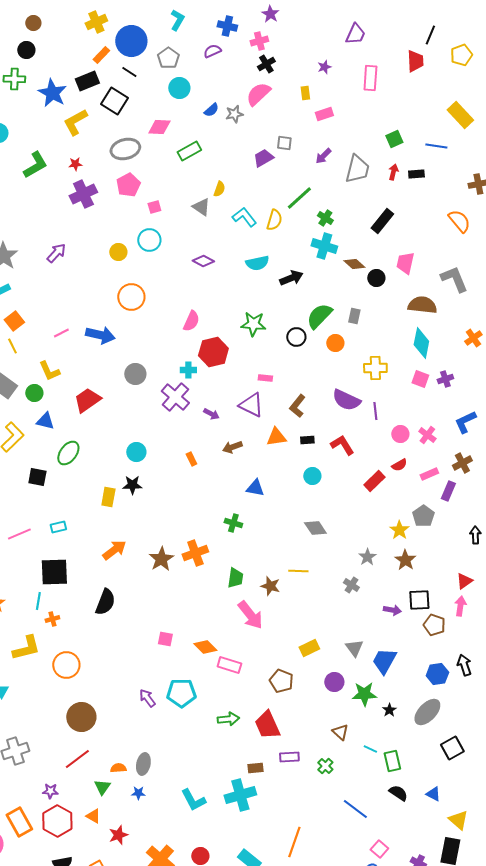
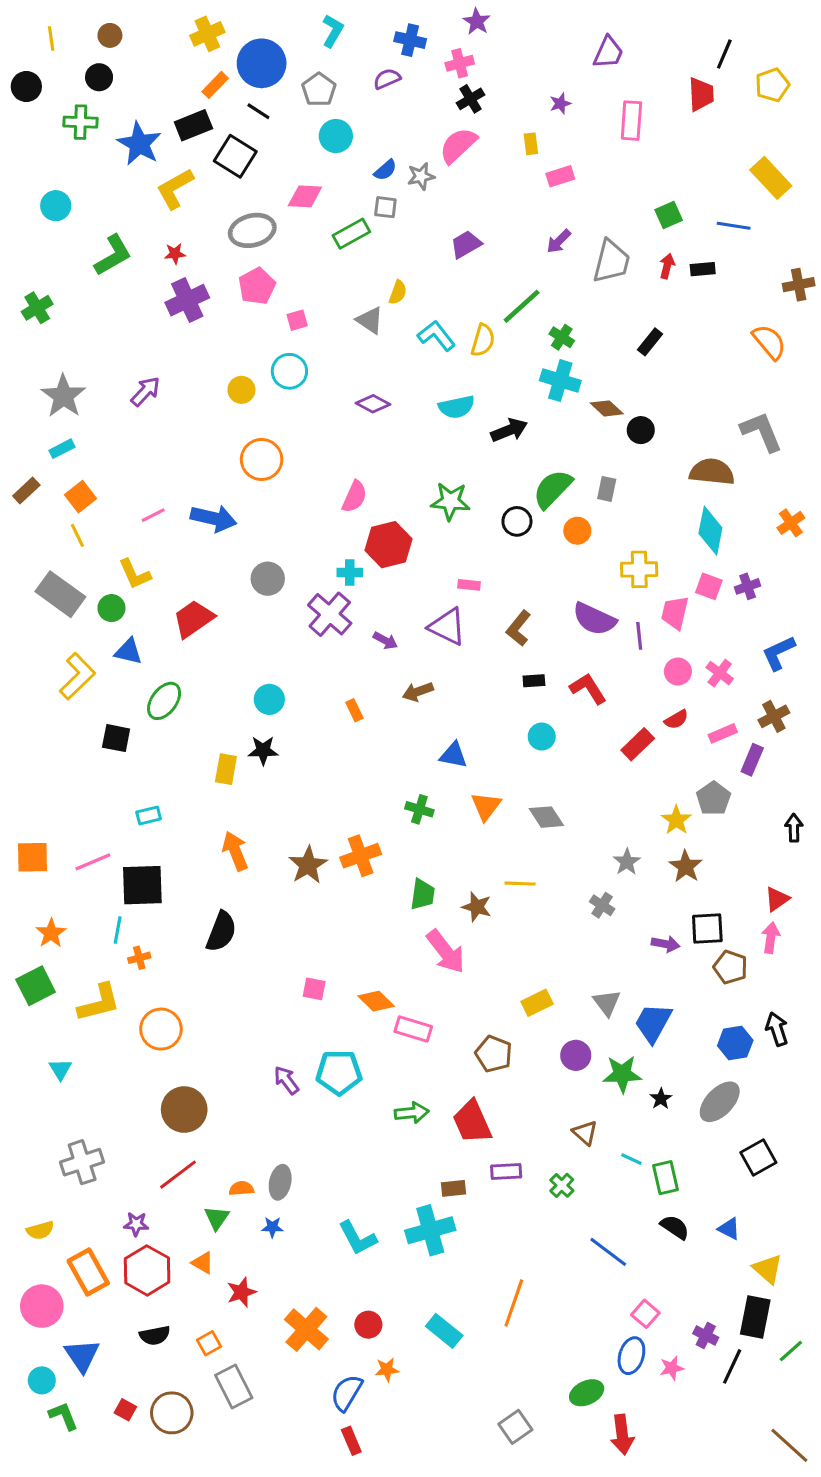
gray square: (284, 143) -> (385, 207), moved
black rectangle: (382, 221) -> (650, 342), size x0.7
pink trapezoid: (405, 263) -> (675, 613), moved
orange triangle: (276, 437) -> (486, 806), moved, turned -45
pink line: (19, 534) -> (93, 862), moved
orange arrow: (114, 550) -> (235, 851), turned -75

